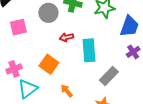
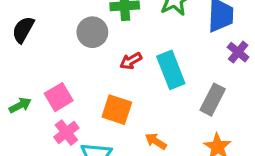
pink square: (18, 27) -> (59, 97), moved

